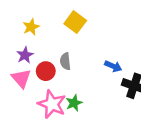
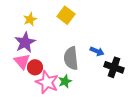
purple star: (25, 55) -> (25, 42), size x1.5
gray semicircle: (65, 61) -> (71, 58), moved, size x1.6
red circle: (46, 71) -> (35, 67), moved

